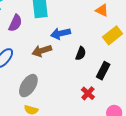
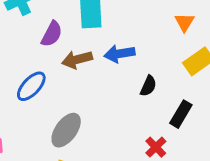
orange triangle: (102, 10) -> (184, 22), turned 32
brown arrow: (42, 51) -> (77, 59), moved

